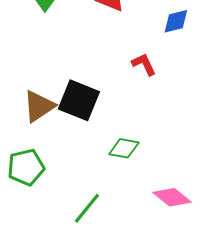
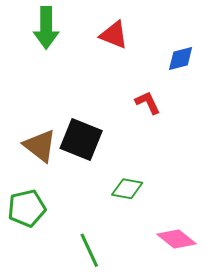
brown triangle: (39, 106) -> (40, 146), turned -48
green line: (87, 208) -> (89, 250), turned -64

